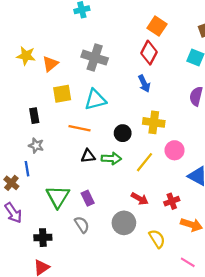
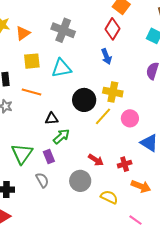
orange line: (80, 128) -> (32, 92), moved
black circle: (123, 133) -> (84, 100), size x1.5
green arrow: (111, 158) -> (61, 136), moved, turned -48
yellow line: (144, 162) -> (103, 116), moved
yellow semicircle: (157, 239) -> (109, 197), turned -36

